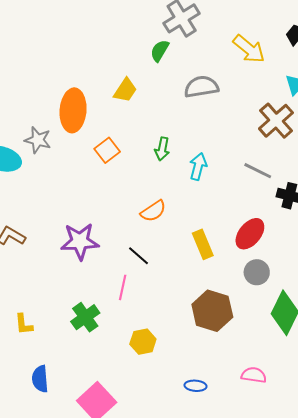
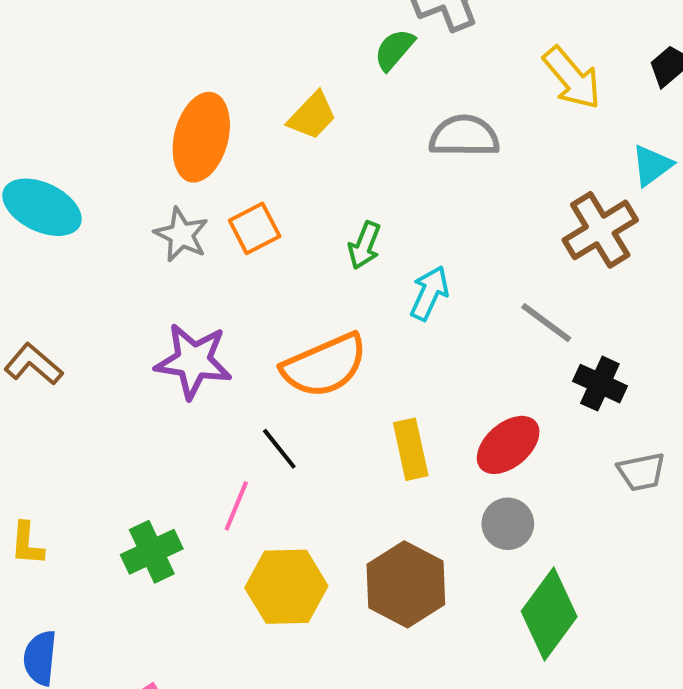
gray star: (38, 140) -> (181, 235), moved
orange semicircle: (153, 211) -> (324, 365), size x1.6
purple star: (80, 241) -> (193, 361), moved
yellow hexagon: (143, 342) -> (286, 587), moved, size x1.5

